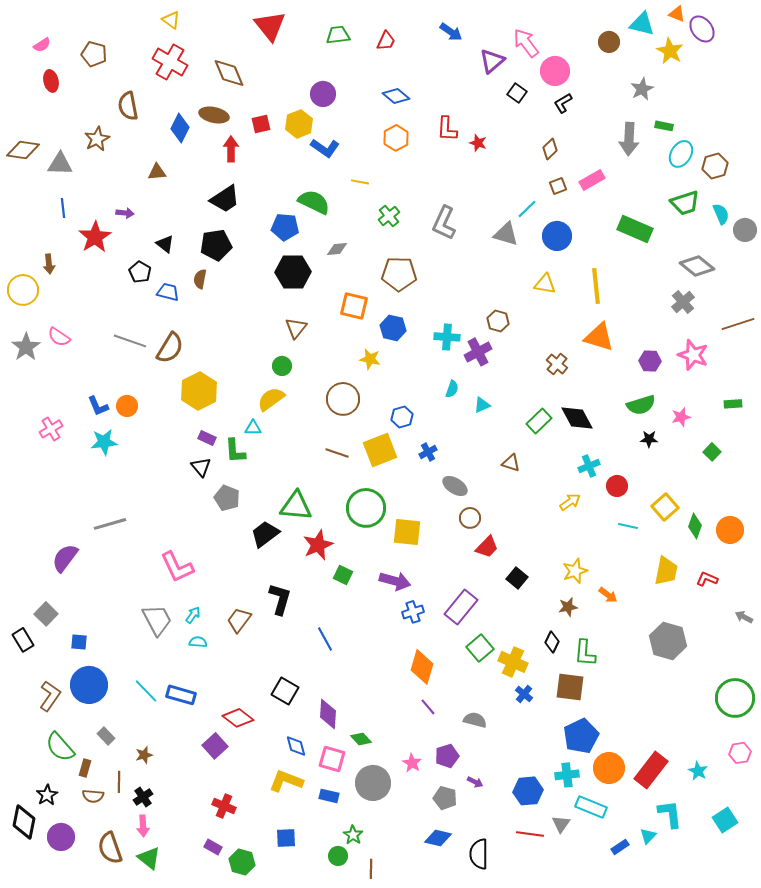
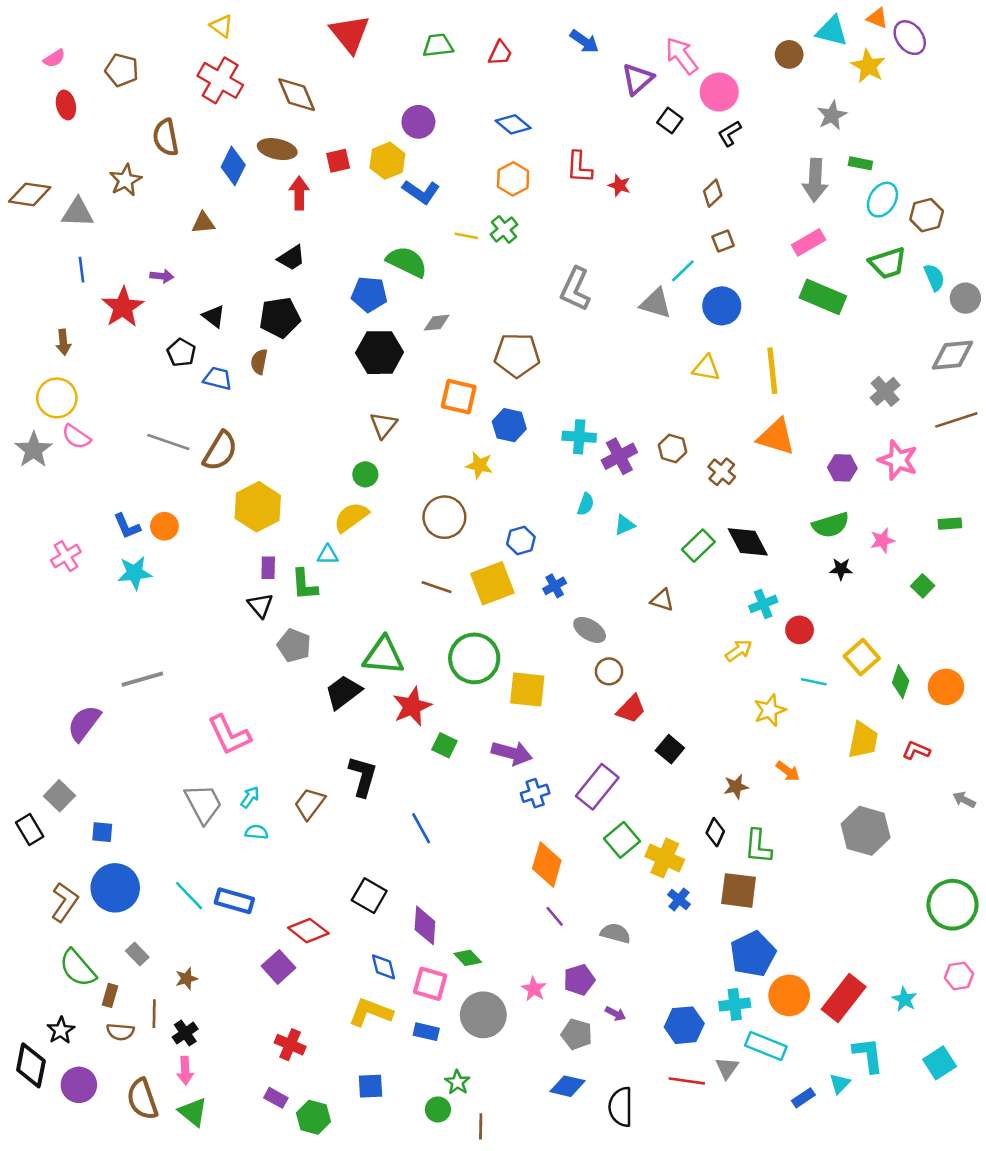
pink rectangle: (592, 180) -> (809, 242), moved
black trapezoid: (225, 199) -> (291, 258), size x0.7
green cross: (389, 216) -> (504, 229), moved
gray diamond: (697, 266) -> (952, 355), moved, turned -44
yellow circle: (23, 290) -> (57, 398), moved
brown hexagon: (498, 321) -> (673, 448), moved
purple rectangle: (207, 438) -> (268, 568), turned 66
yellow star: (575, 571) -> (770, 710), moved

